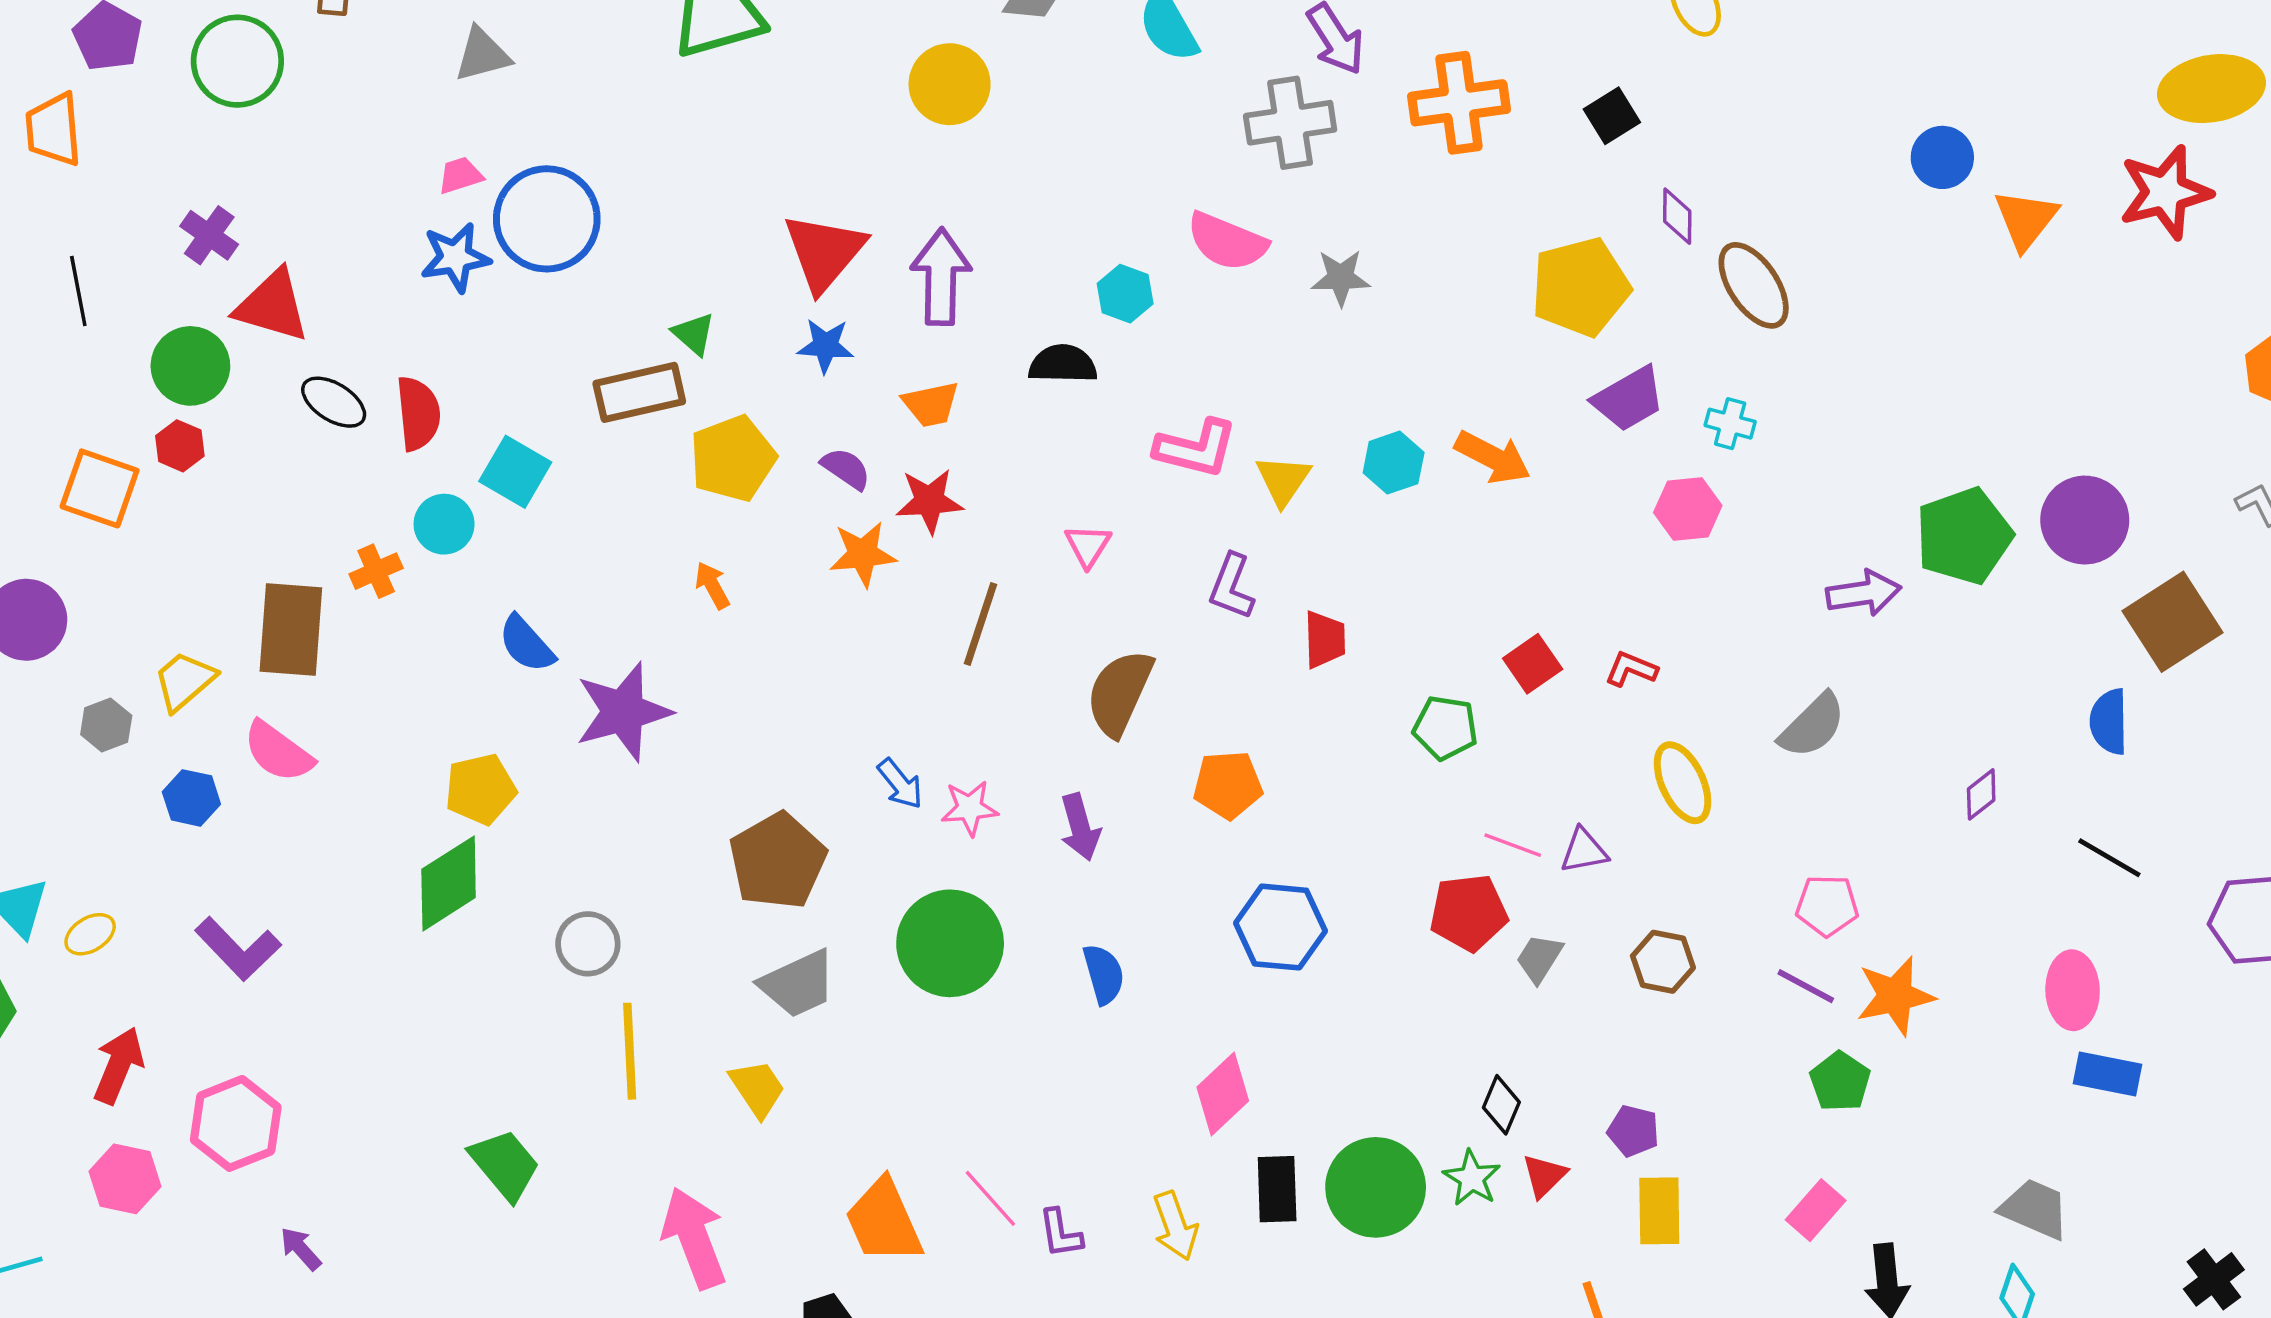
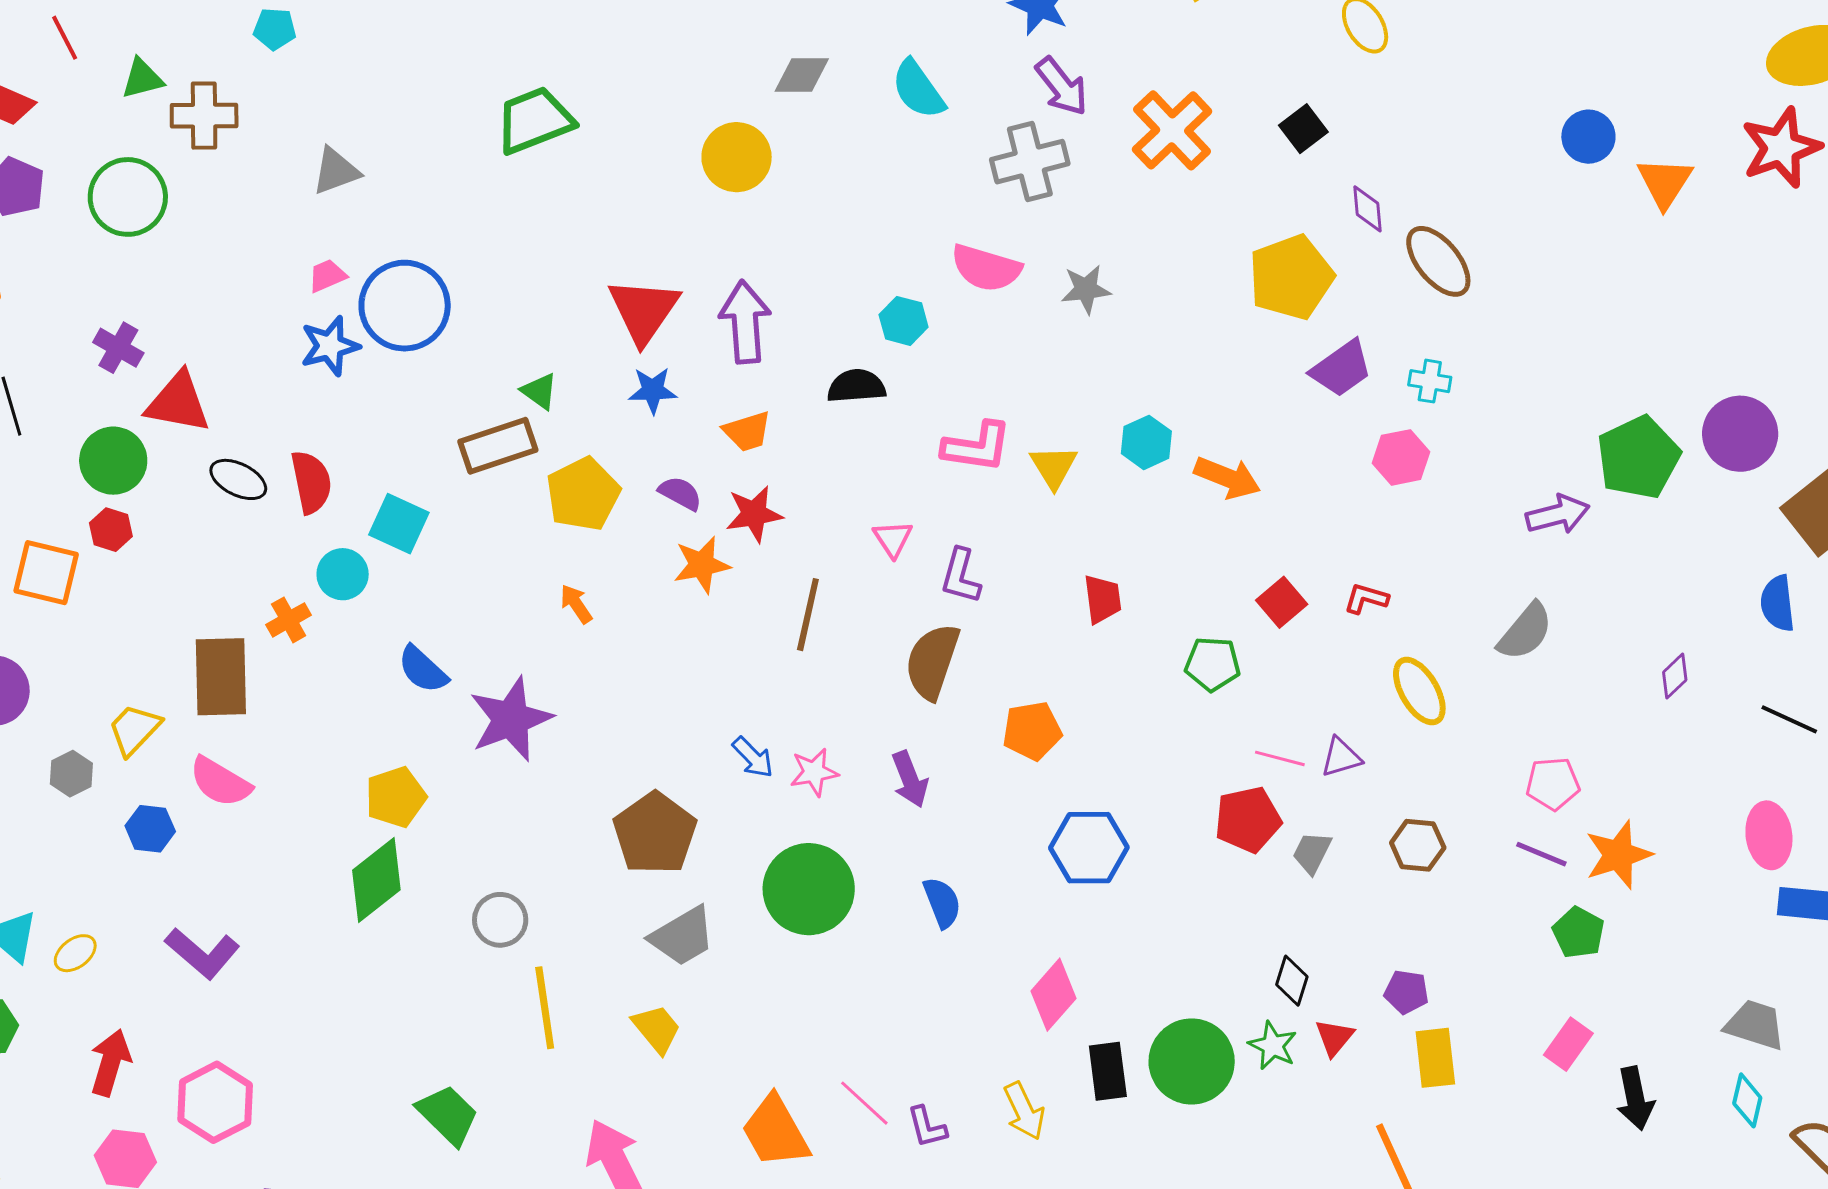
orange cross: (1459, 103) -> (1172, 130), turned -30
orange arrow: (1493, 457) -> (1227, 478), moved
purple L-shape: (1231, 587) -> (961, 576), moved

